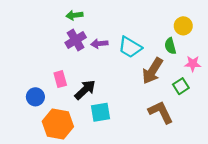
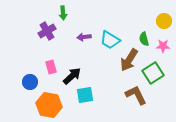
green arrow: (74, 15) -> (63, 13), turned -88
yellow circle: (183, 26) -> (164, 21), moved
purple cross: (76, 40) -> (47, 31), moved
pink star: (193, 64) -> (163, 46), moved
green square: (181, 86) -> (153, 73), size x1.5

